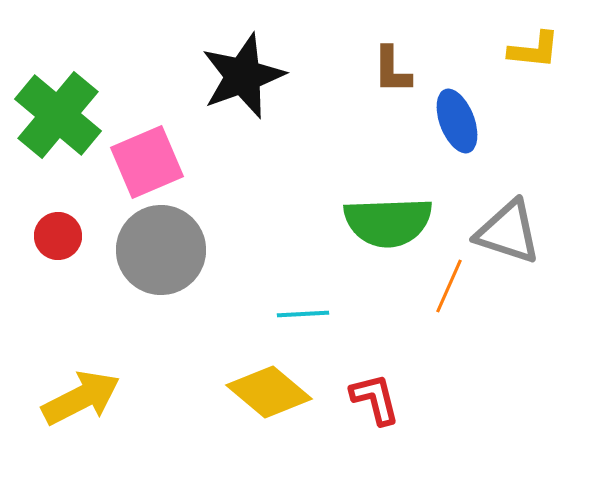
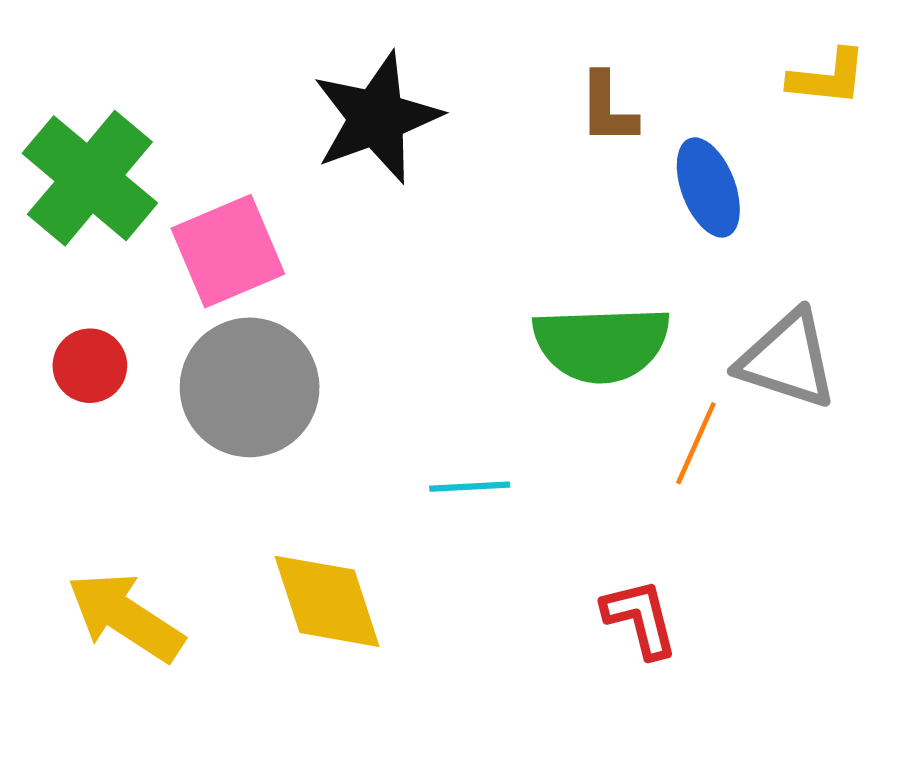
yellow diamond: (269, 392) -> (327, 601), moved, turned 32
yellow arrow: (81, 398) -> (126, 617), turned -120
red L-shape: (375, 399) -> (640, 618), moved

